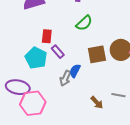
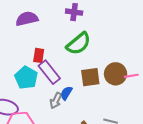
green semicircle: (84, 23) -> (79, 44), size x1.4
purple rectangle: (58, 52) -> (49, 72), size x1.6

